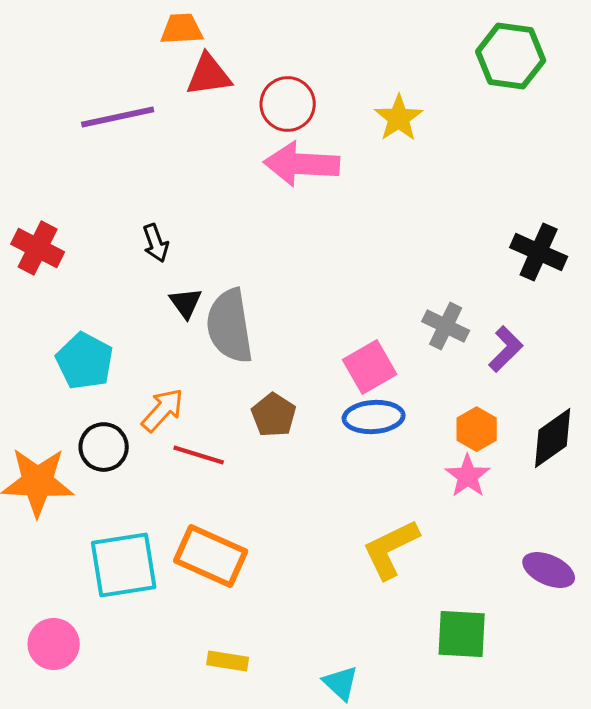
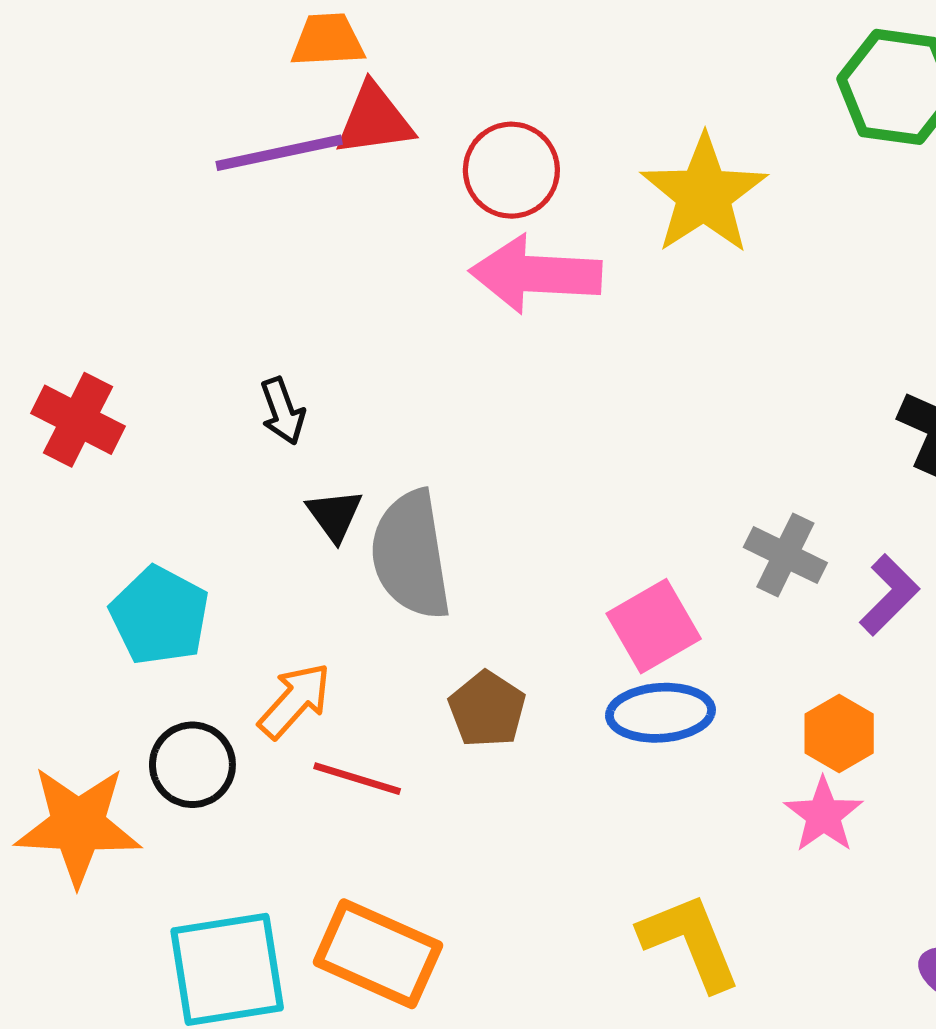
purple line: (118, 117) -> (279, 153), moved
yellow star: (399, 118) -> (704, 194), size x1.5
yellow L-shape: (391, 549) -> (690, 942), turned 94

